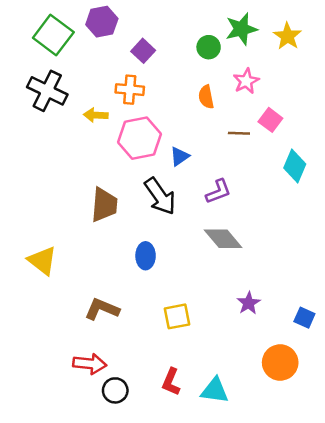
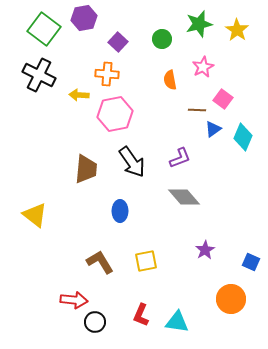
green circle: (209, 47) -> (162, 39), moved
blue triangle: (179, 156) -> (213, 129), moved
brown L-shape: (102, 309) -> (100, 262), moved, turned 36

